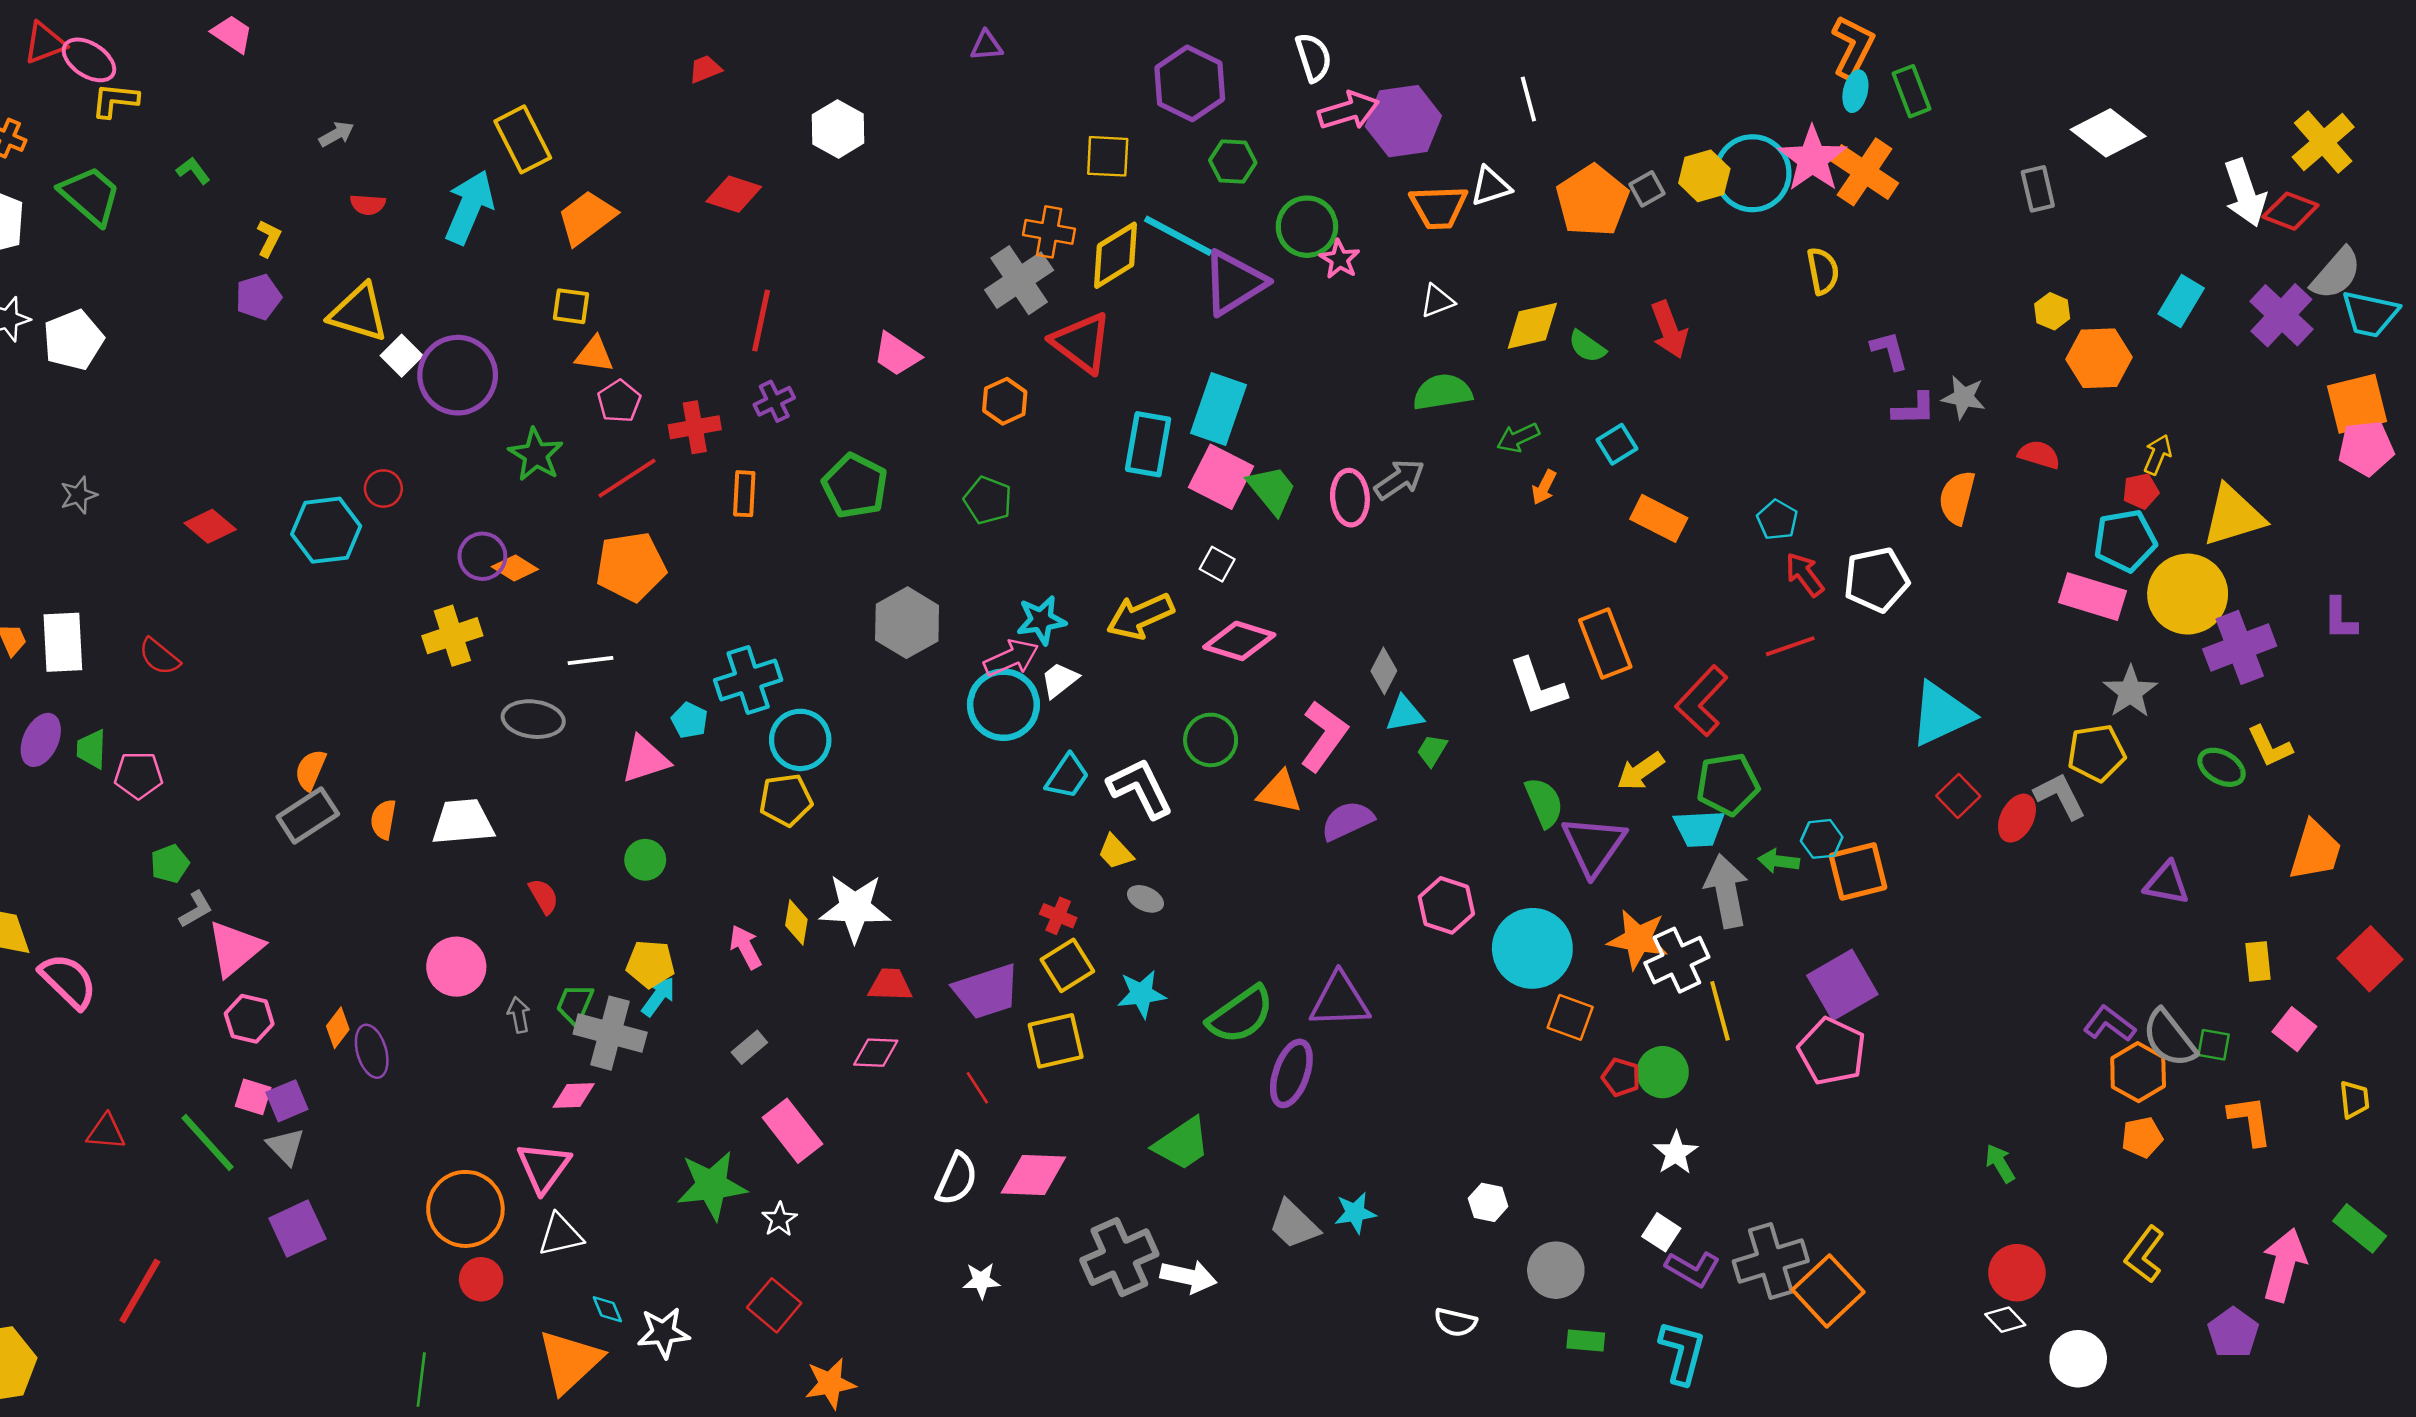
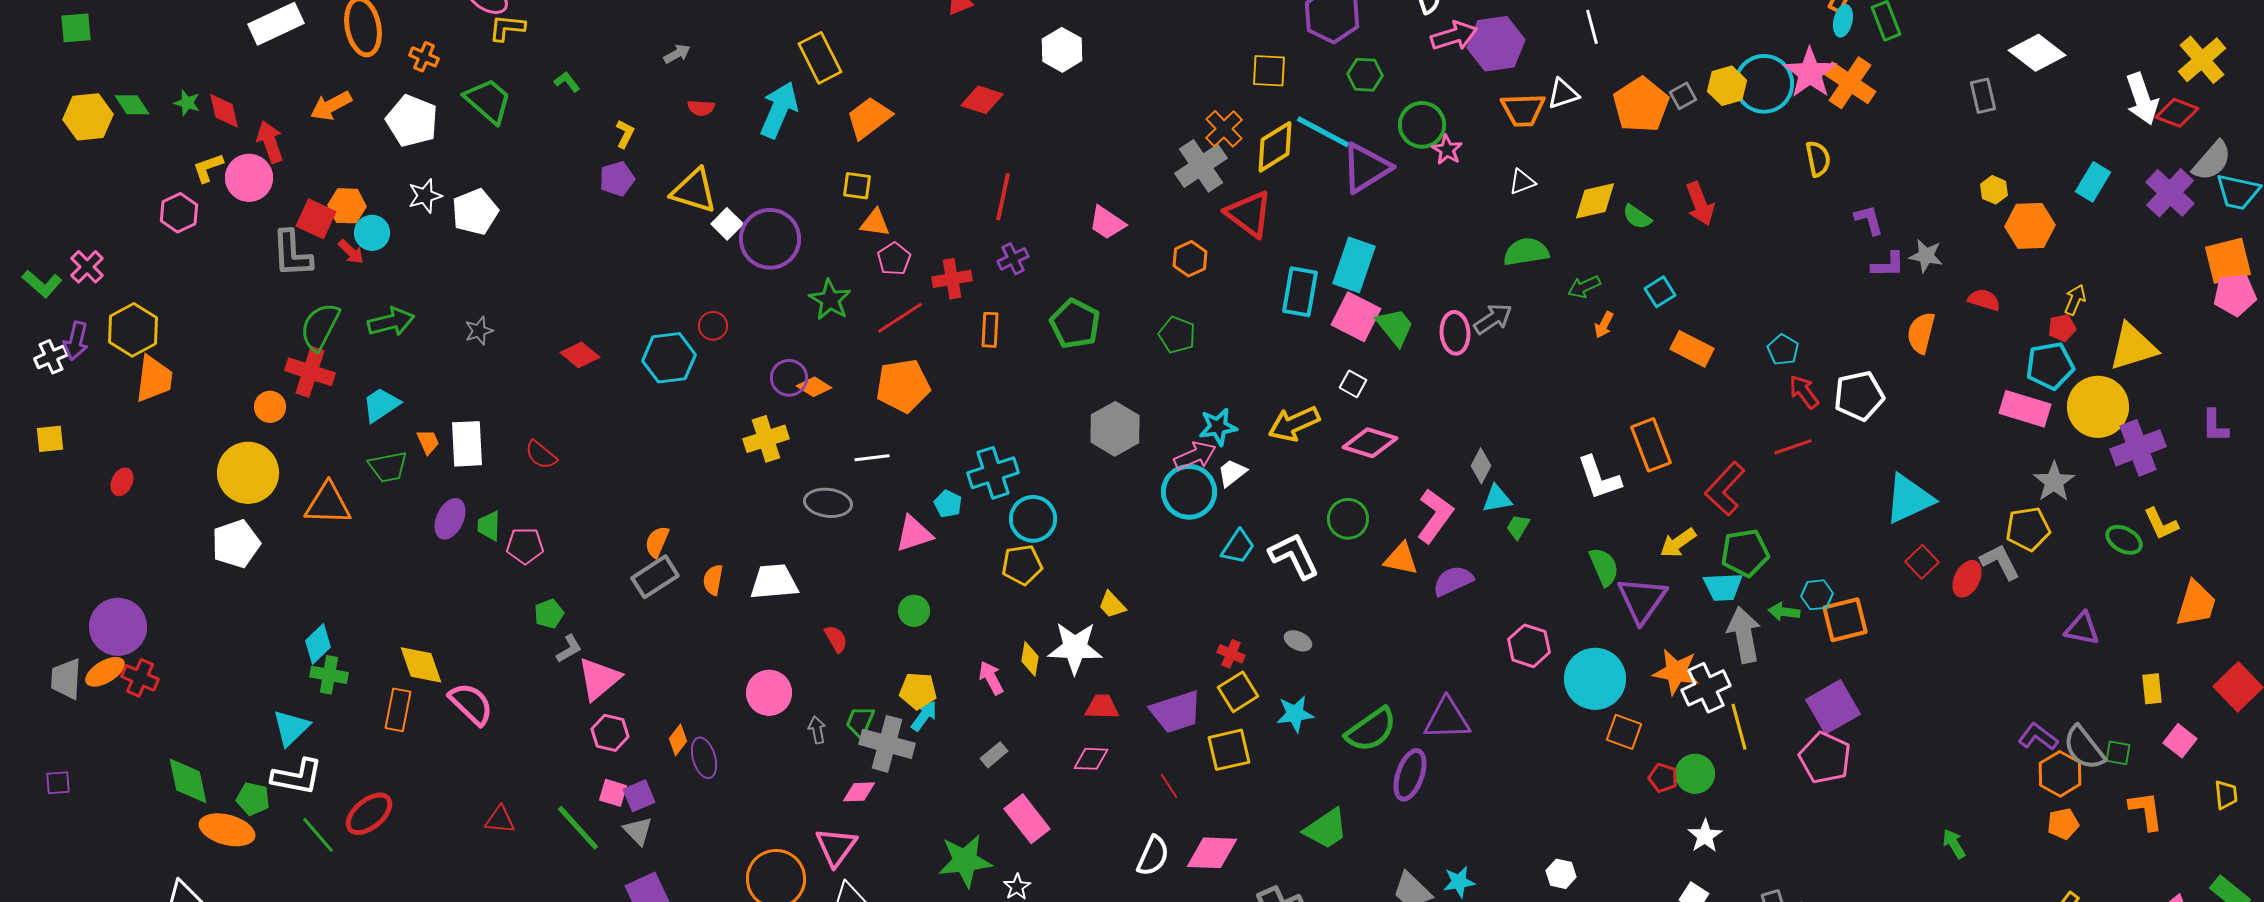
orange cross: (1049, 232) -> (1224, 129), turned 36
yellow trapezoid: (1115, 852) -> (1112, 605), moved

